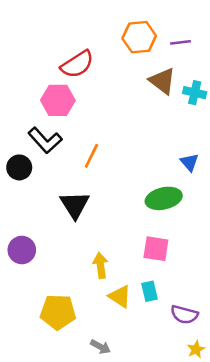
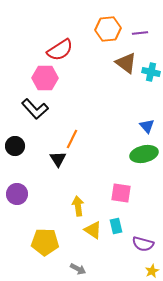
orange line: (91, 156) -> (72, 139), moved
black circle: (19, 167) -> (15, 146), moved
green ellipse: (164, 198) -> (144, 154), moved
black triangle: (75, 205) -> (58, 159), size x0.7

